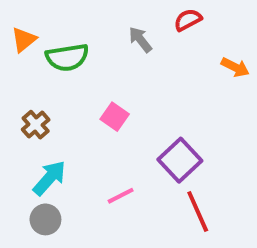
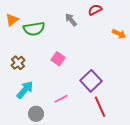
gray circle: (45, 219) -> (36, 114), moved

